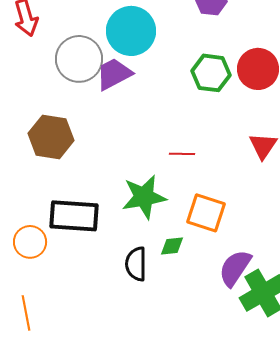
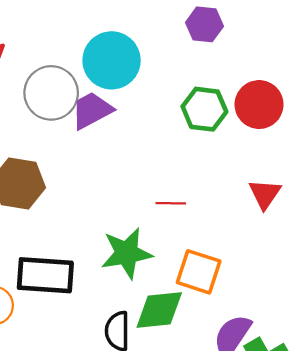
green diamond: (172, 246) -> (159, 310), size x1.8

